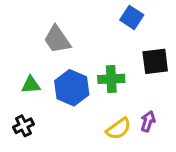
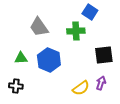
black square: (155, 61) -> (104, 55), moved
green cross: (111, 79) -> (76, 31), moved
black cross: (23, 126) -> (16, 86), turned 32

